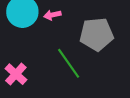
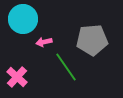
pink arrow: (52, 15) -> (44, 42), moved

